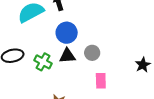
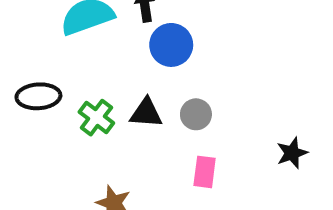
blue circle: (67, 33) -> (171, 45), moved

